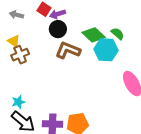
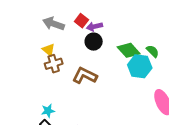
gray arrow: (16, 15) -> (53, 24), size x1.5
brown L-shape: (68, 50) -> (85, 76), moved

